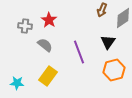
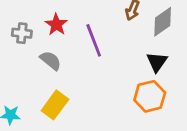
black triangle: (108, 42) -> (157, 62), moved
purple line: (79, 52) -> (94, 40), moved

